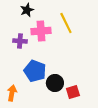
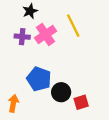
pink cross: (41, 31) -> (46, 34), turned -30
purple cross: (20, 41) -> (22, 37), moved

